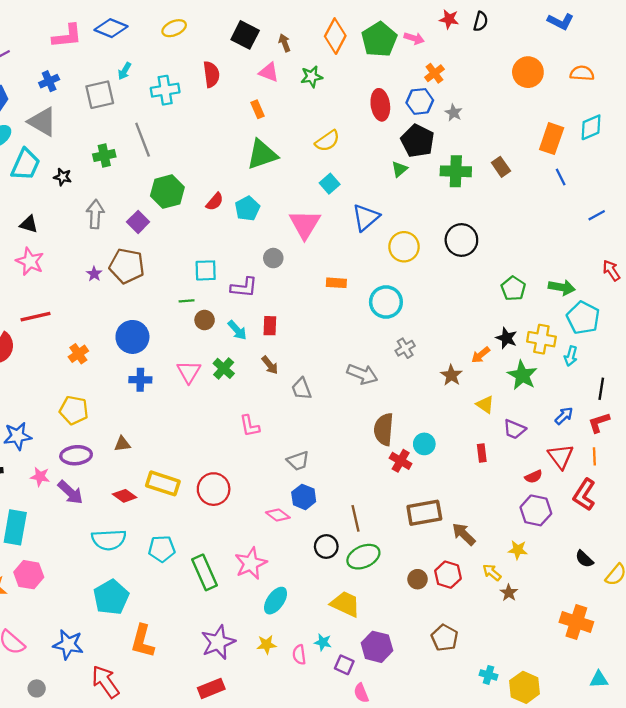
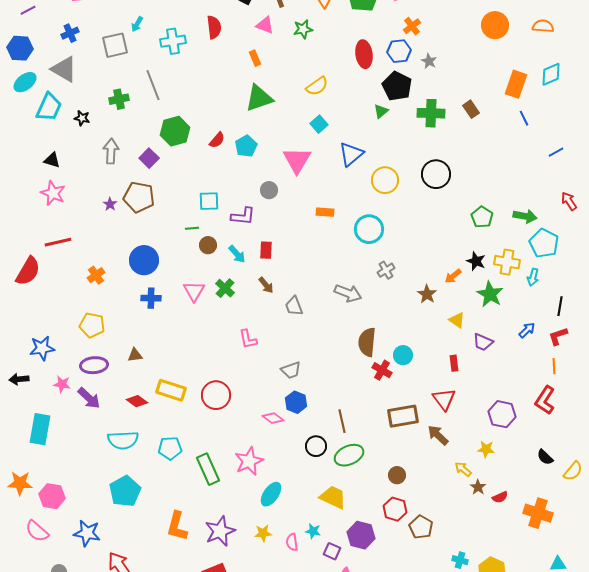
red triangle: (561, 456) -> (444, 399), moved
red semicircle: (534, 477) -> (500, 497), moved
pink hexagon: (29, 575) -> (52, 496), moved
red hexagon: (448, 575) -> (395, 509), moved
orange L-shape: (143, 641) -> (177, 526), moved

